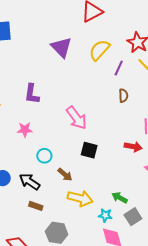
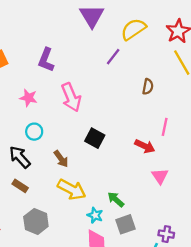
purple line: (119, 68) -> (113, 57), moved
pink arrow: (76, 118) -> (71, 97), moved
cyan circle: (44, 156) -> (34, 132), moved

